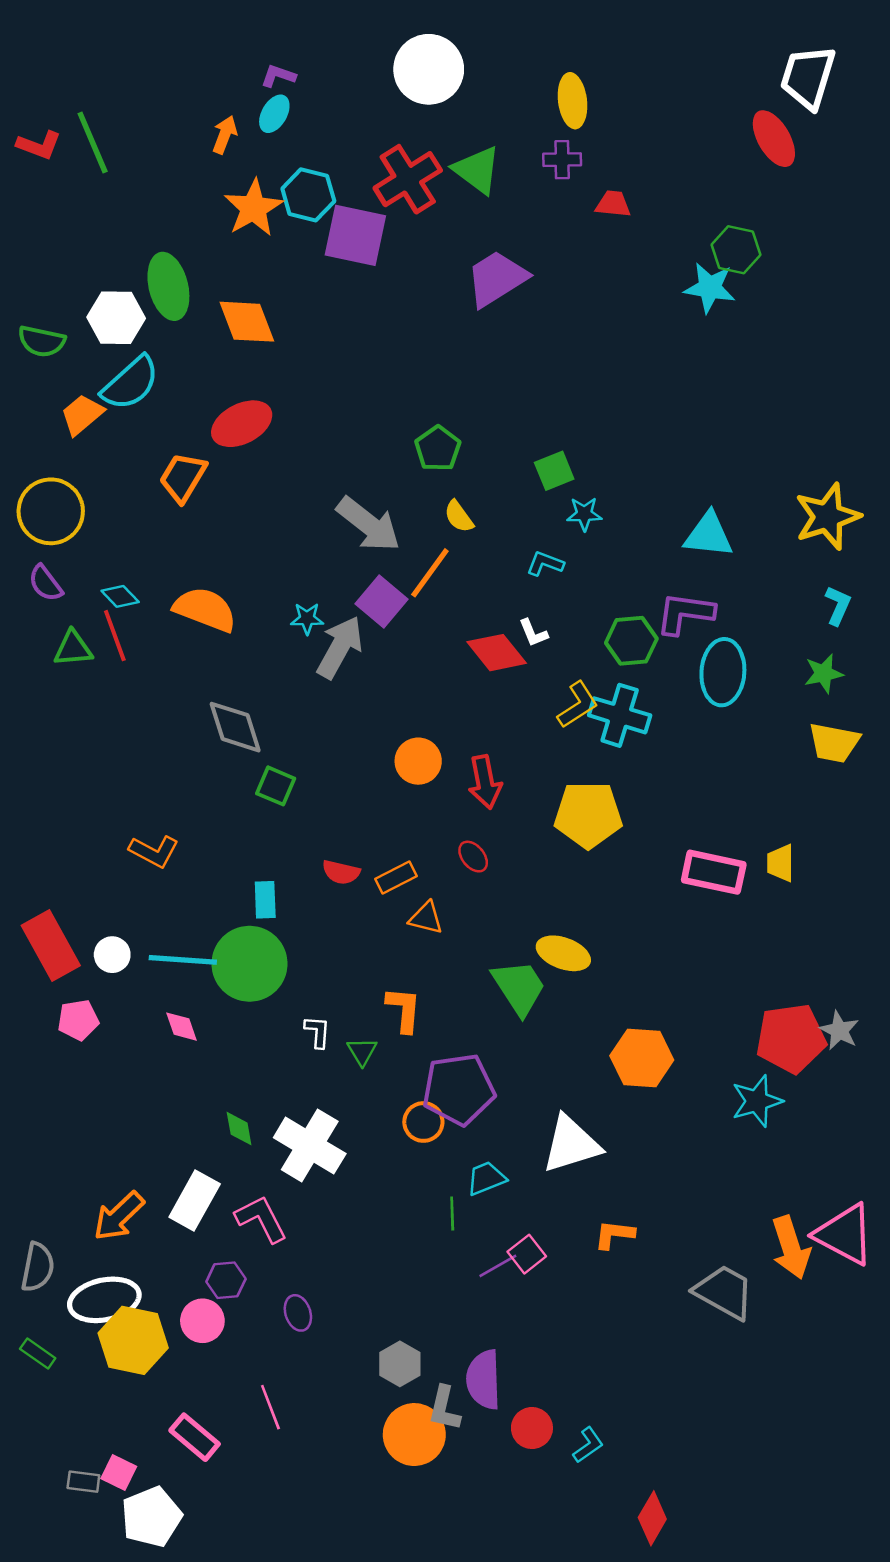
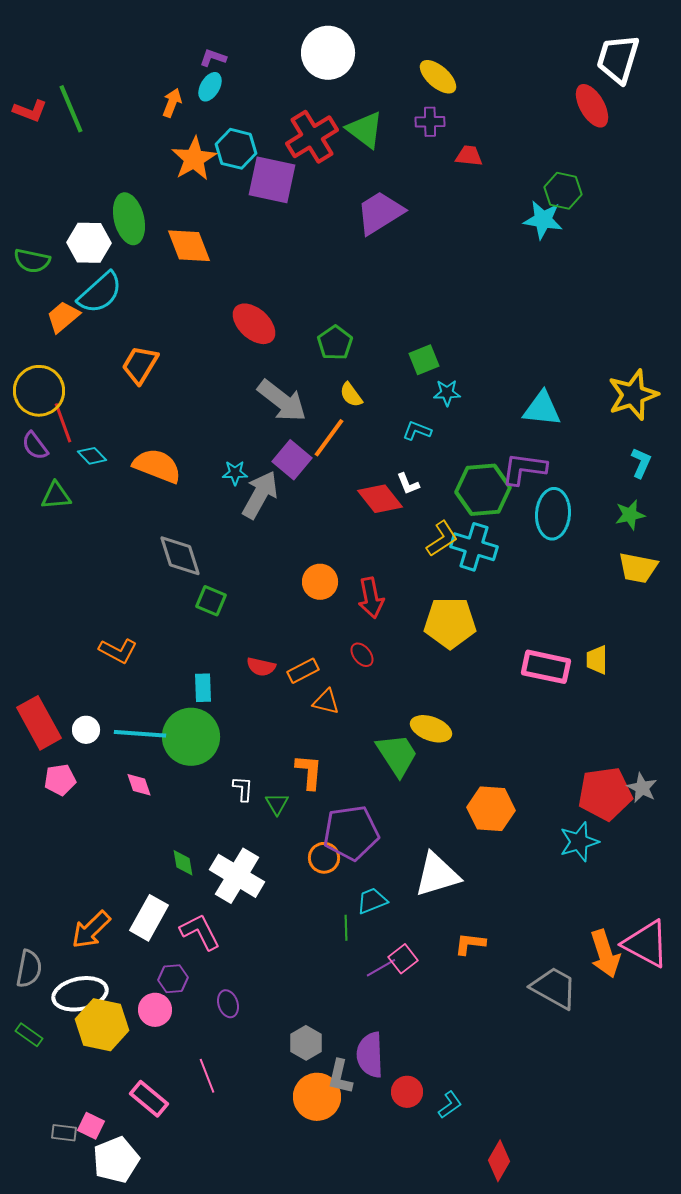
yellow ellipse: (573, 101) -> (438, 77), turned -42
red ellipse: (242, 424) -> (254, 324), moved, turned 69
red line: (115, 636) -> (63, 423), moved
green hexagon: (631, 641) -> (483, 490), size x1.4

